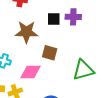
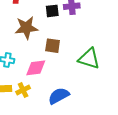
green triangle: (83, 70) -> (89, 59), turned 40

